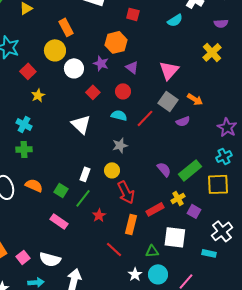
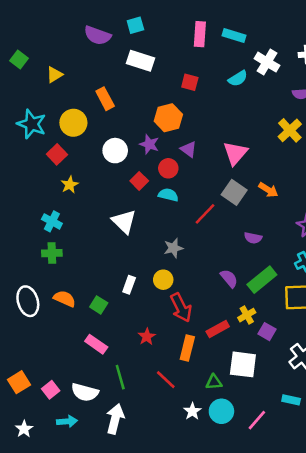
cyan semicircle: (175, 20) -> (238, 78), moved
yellow circle: (55, 50) -> (73, 123), moved
red circle: (123, 91) -> (168, 168), moved
cyan semicircle: (119, 115) -> (168, 195), moved
purple semicircle: (183, 121) -> (253, 238), moved, turned 32
green line: (83, 198) -> (120, 377), moved, turned -54
cyan rectangle: (209, 253) -> (291, 400), moved

